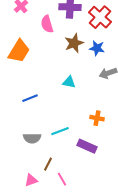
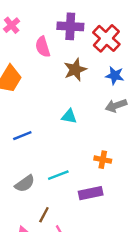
blue star: (97, 48) -> (115, 76), moved
gray semicircle: (32, 138) -> (25, 184), turned -36
purple rectangle: (87, 146) -> (91, 193), turned -36

